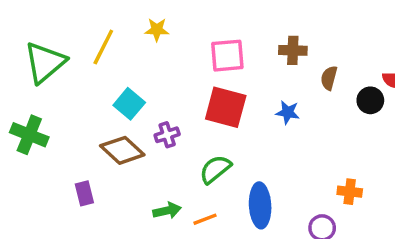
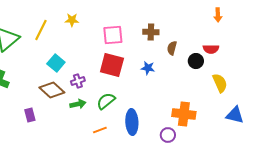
orange cross: (350, 192) -> (184, 114), size x1.6
green arrow: (167, 211) -> (78, 104), moved

